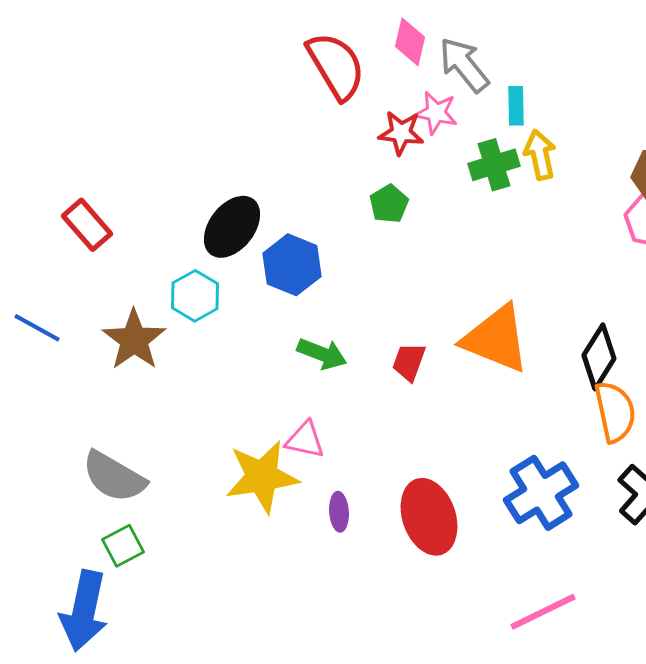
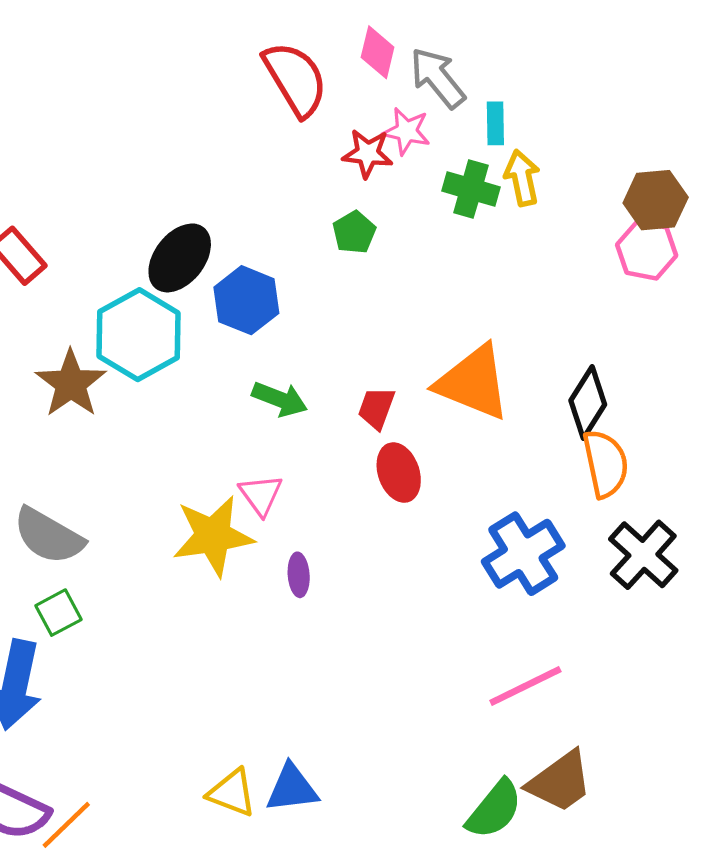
green cross: (494, 165) -> (471, 189), turned 33
cyan hexagon: (195, 296) -> (139, 335), size x1.6
pink triangle: (305, 440) -> (261, 495), turned 42
red ellipse: (429, 517) -> (399, 473), moved, size x0.7

